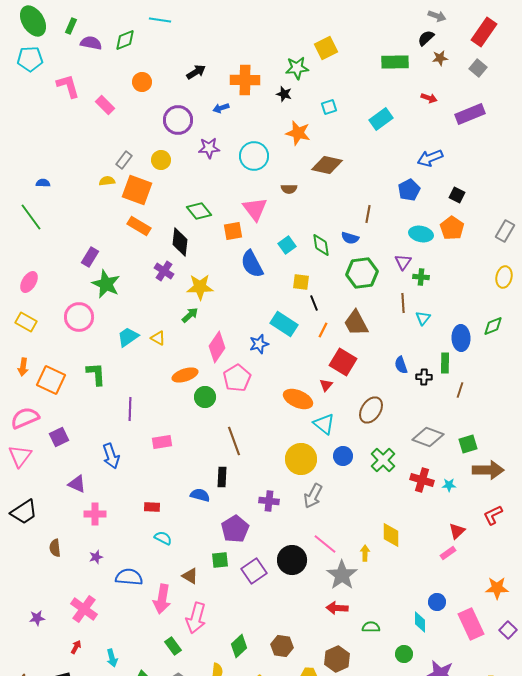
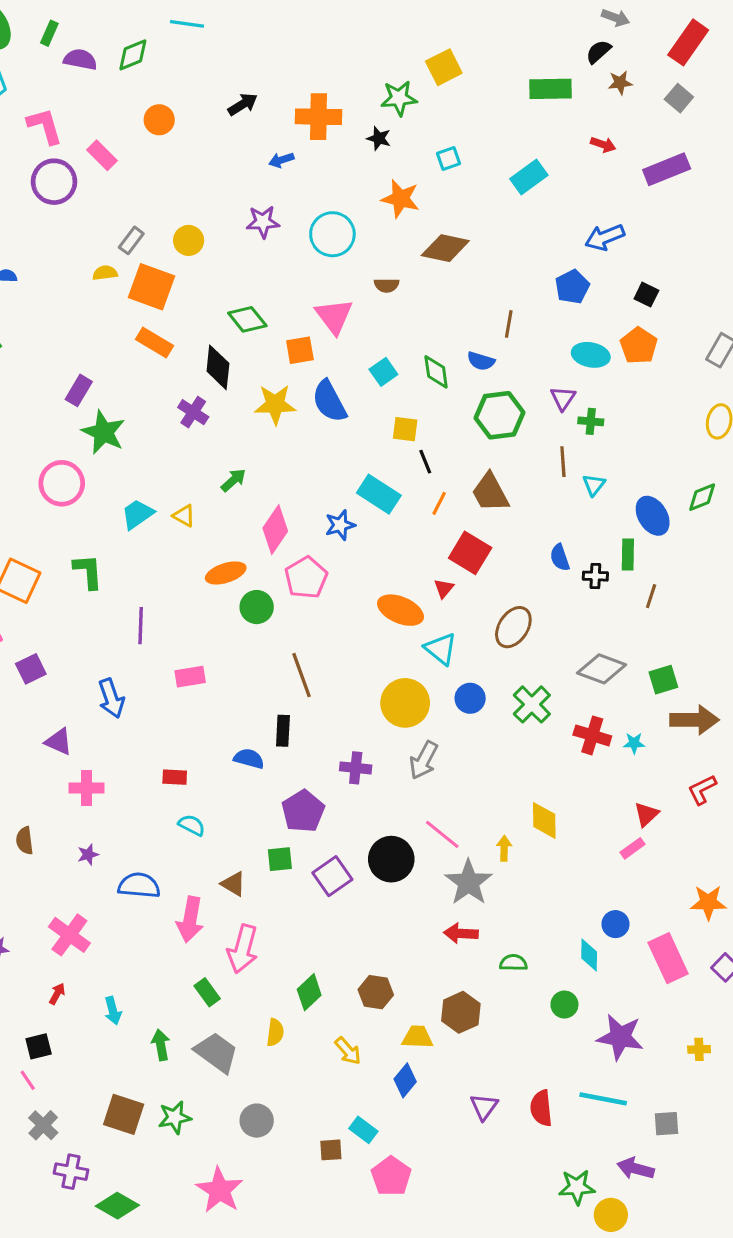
purple circle: (178, 120) -> (54, 182), moved
yellow star: (200, 287) -> (275, 404), moved
blue ellipse: (461, 338) -> (653, 516), turned -30

